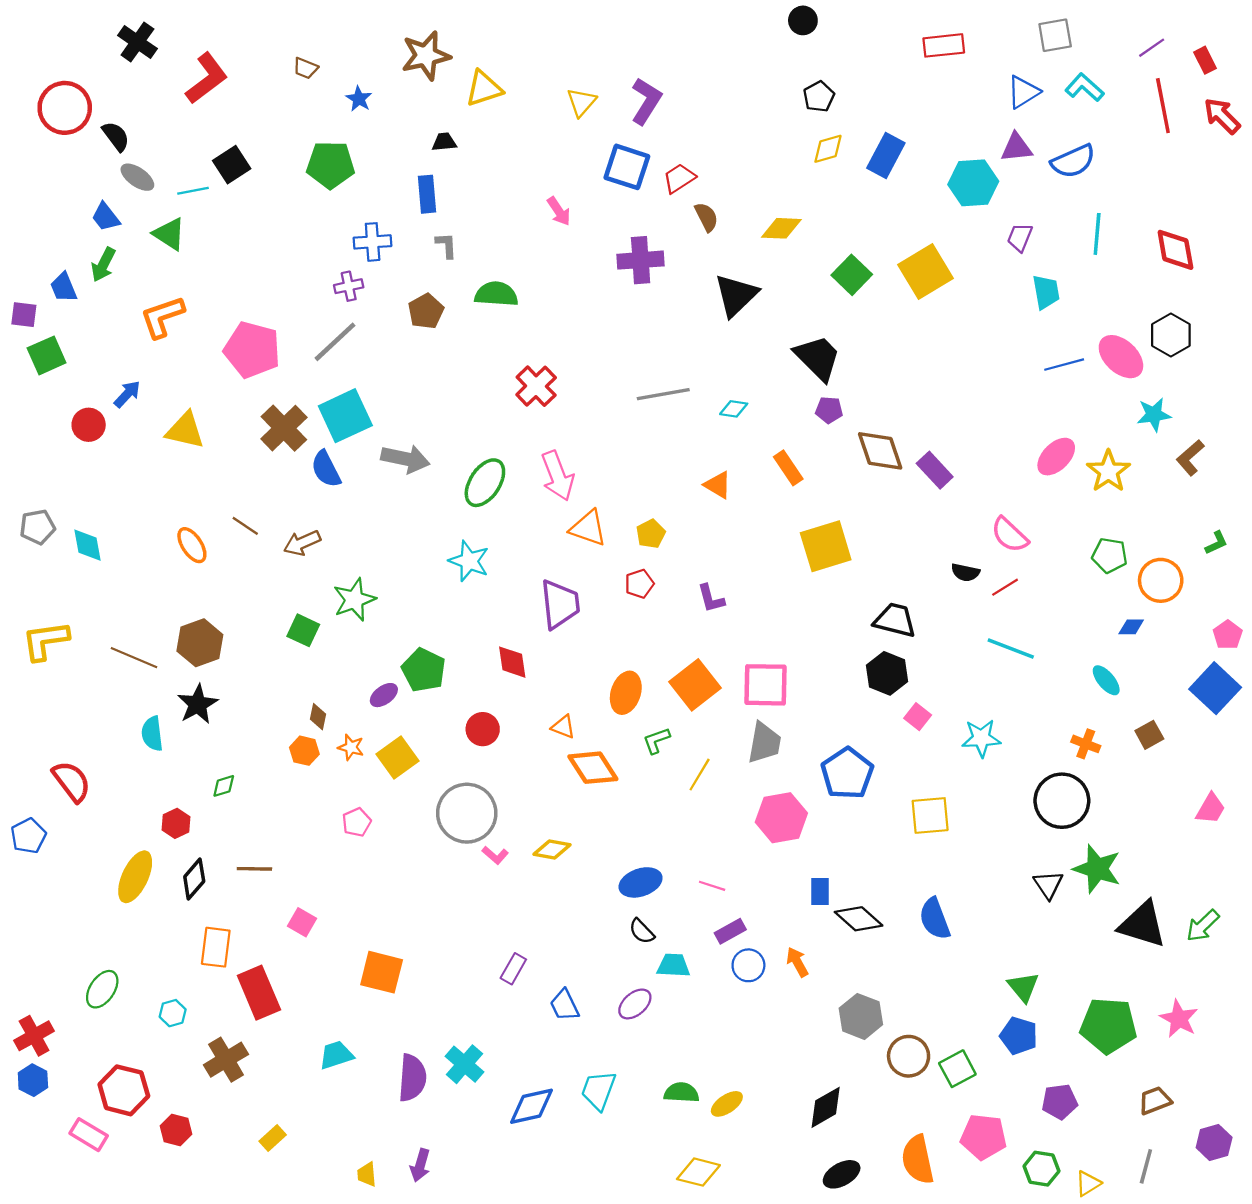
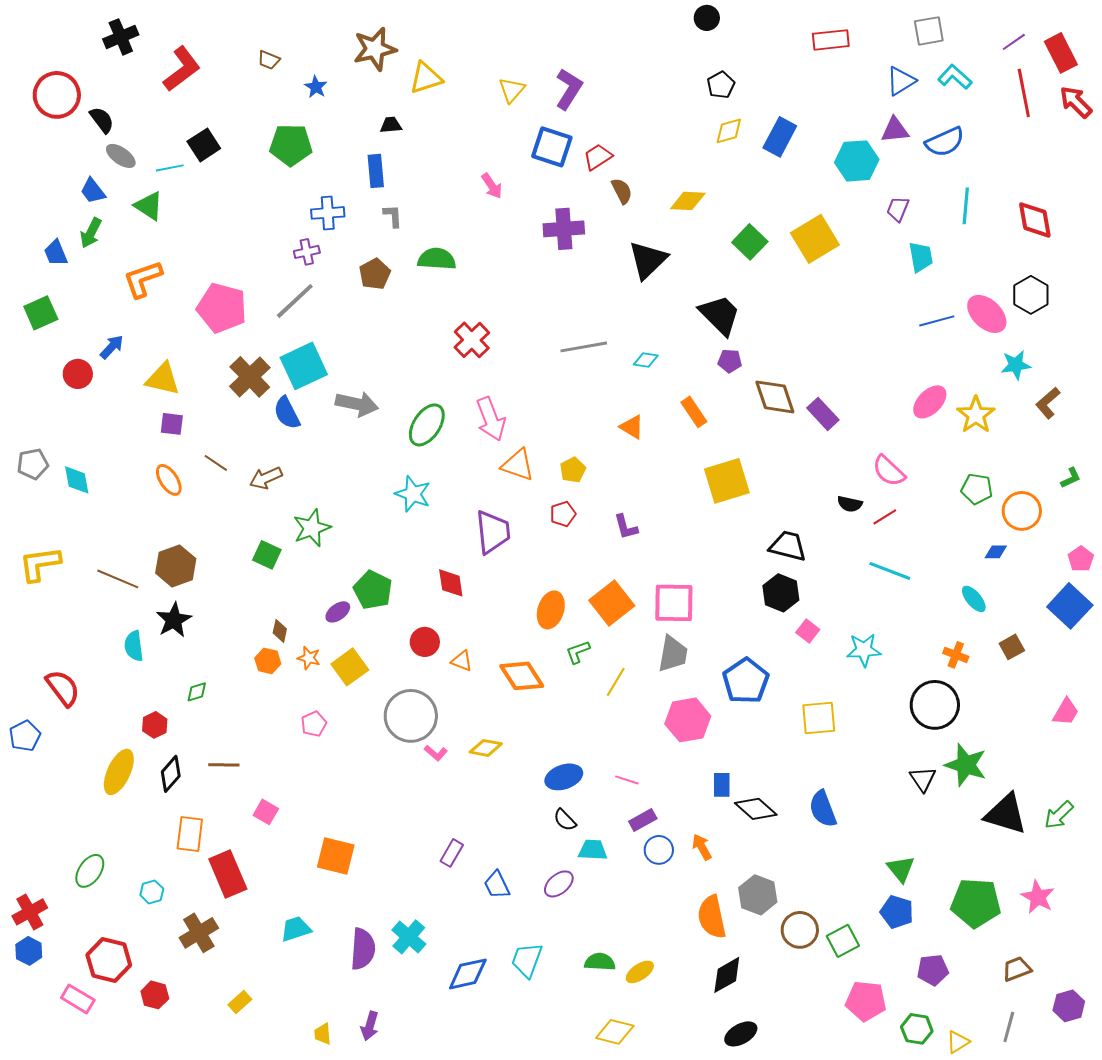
black cross: (137, 42) -> (121, 37), turned 32
red rectangle: (1205, 60) -> (1061, 53), size x1.6
purple square: (24, 315) -> (172, 424), moved
orange triangle: (563, 727) -> (462, 661), moved
orange semicircle: (918, 1160) -> (712, 917), moved

